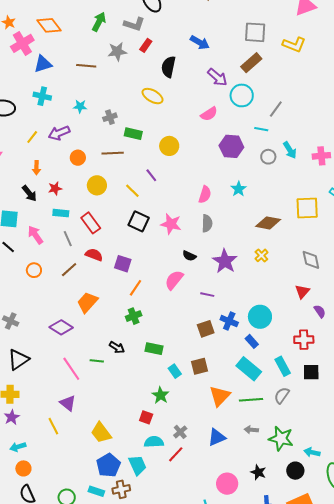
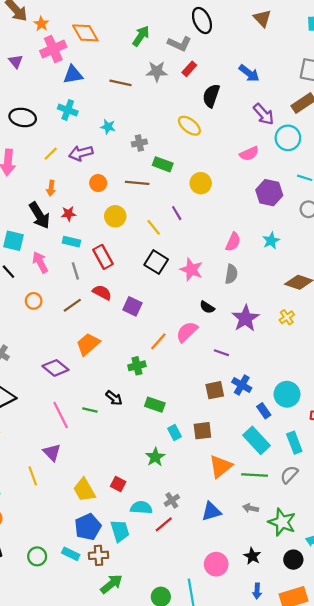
black arrow: (29, 193) -> (39, 215), size x1.4
orange line: (136, 288) -> (158, 341), moved
cyan circle: (260, 317) -> (287, 394), moved
red square: (146, 417) -> (118, 484), moved

